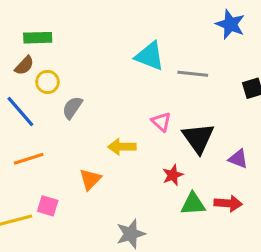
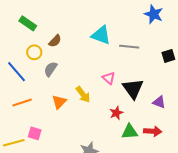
green rectangle: (38, 38) -> (28, 23), turned 36
brown semicircle: (24, 65) -> (55, 41), moved
yellow arrow: (122, 147) -> (83, 94), turned -126
orange triangle: (90, 179) -> (59, 102), moved

